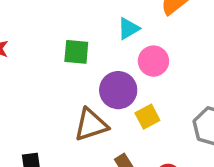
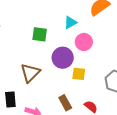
yellow square: (147, 117) -> (79, 74), turned 32
brown triangle: (91, 125) -> (30, 73), moved, turned -30

